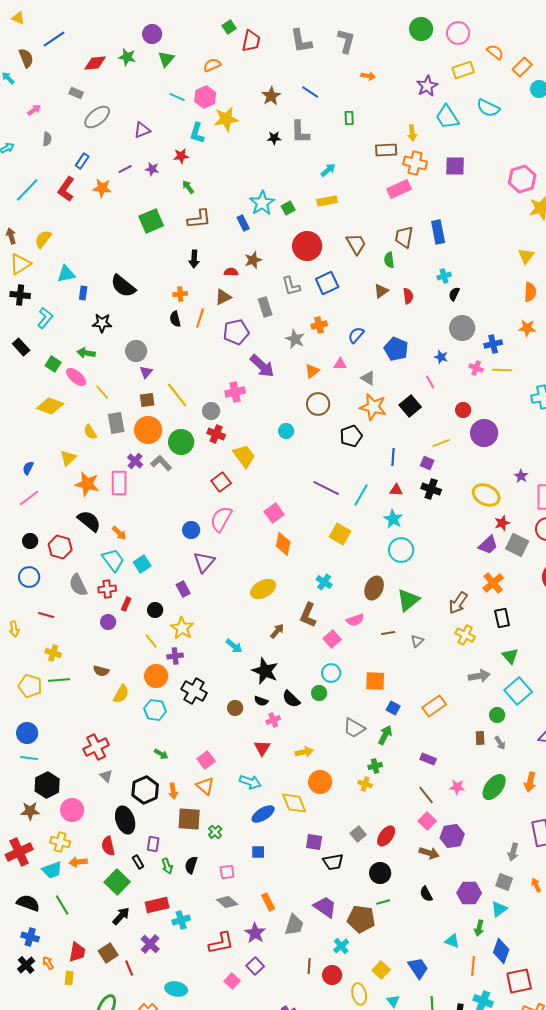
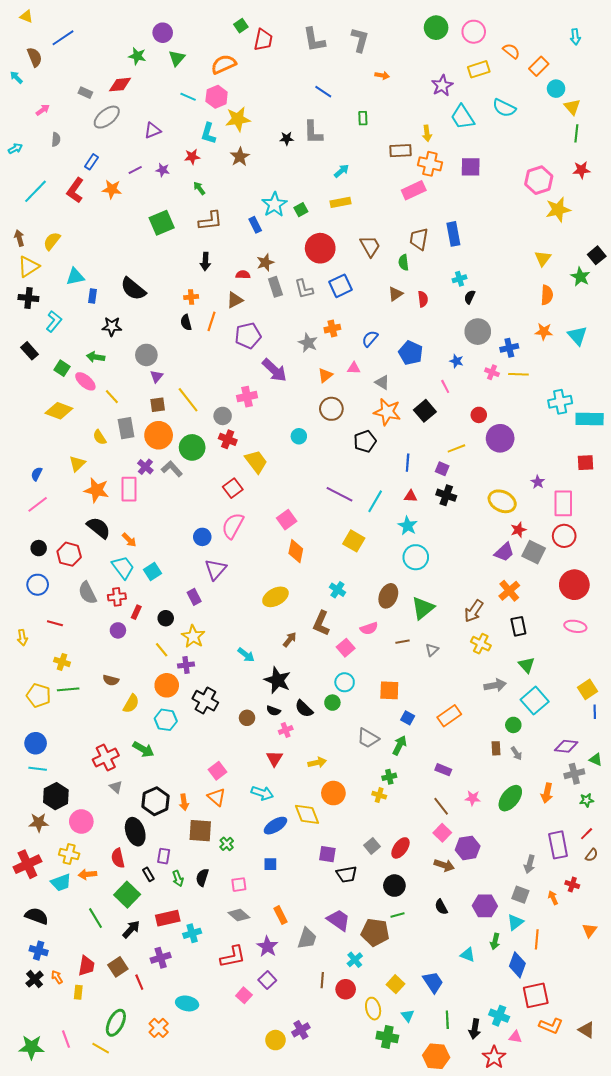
red diamond: (95, 63) -> (120, 85), moved
orange semicircle: (212, 65) -> (224, 64), size x1.4
brown star: (271, 96) -> (240, 157), moved
gray rectangle: (265, 307) -> (275, 287), moved
green arrow: (161, 754) -> (143, 749), moved, size x1.5
green line: (62, 905) -> (96, 918), moved
purple cross: (150, 944) -> (161, 958), turned 30
orange line: (473, 966) -> (537, 939), moved

